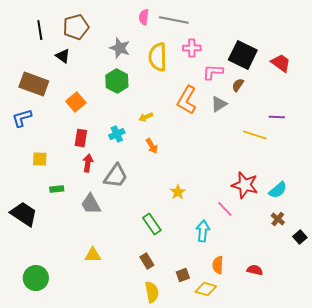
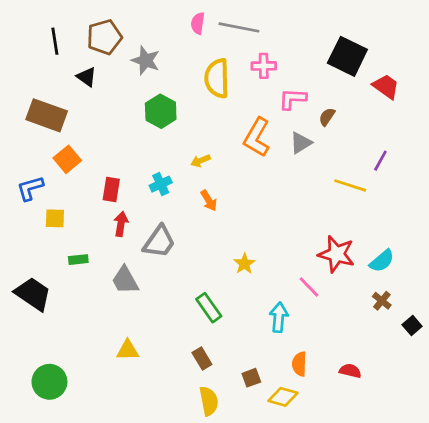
gray star: (120, 48) -> (146, 60), moved
black square: (243, 55) -> (347, 56), moved
orange square: (76, 102) -> (67, 159), moved
purple line: (277, 117) -> (380, 161), turned -63
blue L-shape: (22, 118) -> (30, 188), moved

